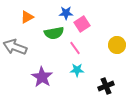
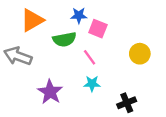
orange triangle: (27, 17) -> (32, 20), size x1.5
pink square: (82, 24) -> (98, 29), turned -35

